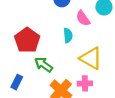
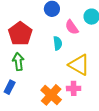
red pentagon: (27, 40) -> (20, 34), moved
green arrow: (44, 65) -> (18, 62), moved, turned 48

